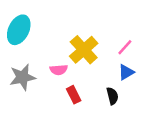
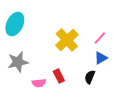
pink semicircle: (59, 70) -> (39, 83), moved
black semicircle: (112, 96) -> (90, 77), turned -144

